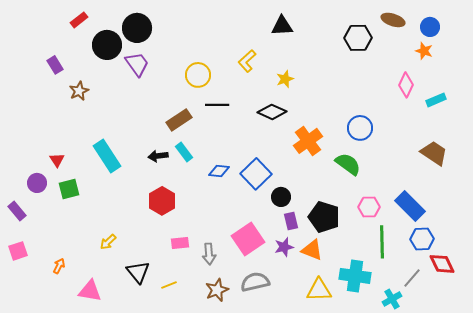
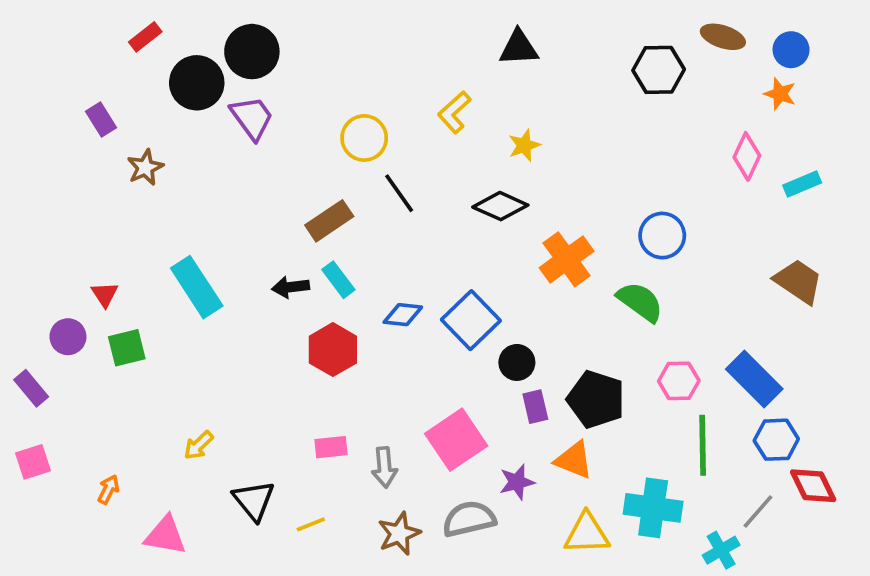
black line: (217, 105) -> (399, 193), turned 55
red hexagon: (162, 201) -> (333, 350), moved
purple star: (284, 247) -> (517, 482), moved

